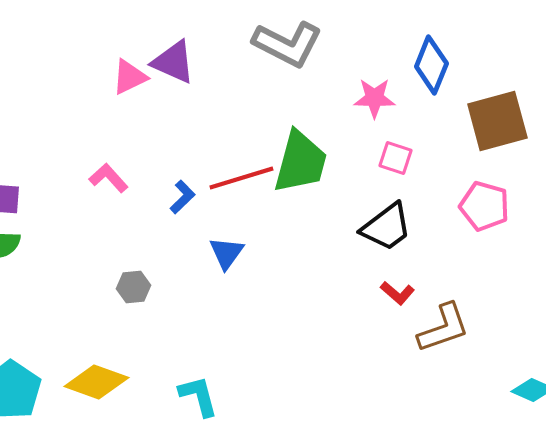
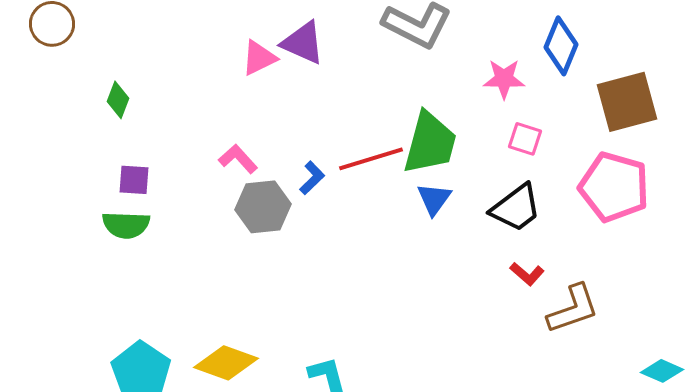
pink pentagon: (484, 206) -> (614, 187), size x1.4
blue triangle: (226, 253) -> (434, 199), moved
gray hexagon: (133, 287) -> (263, 207), moved, size x1.6

